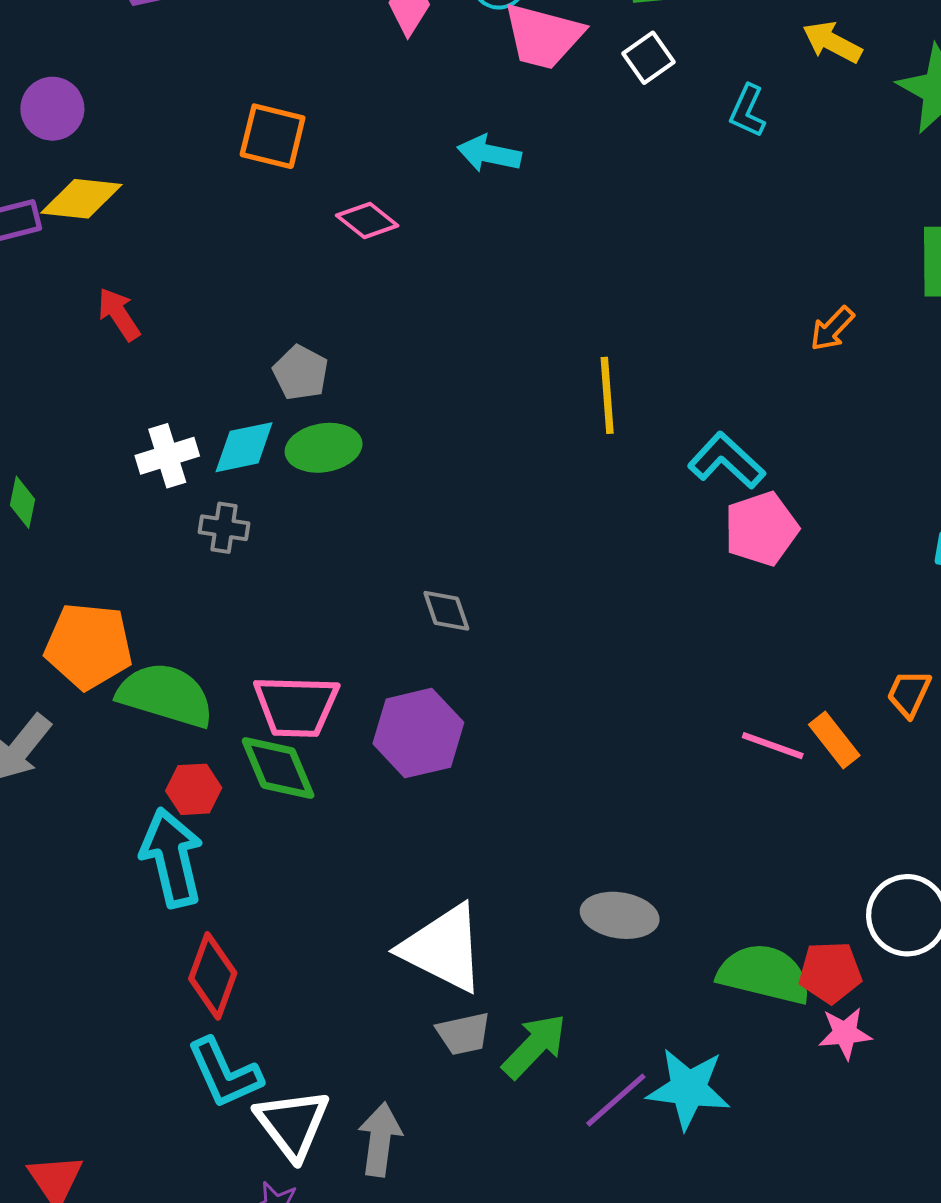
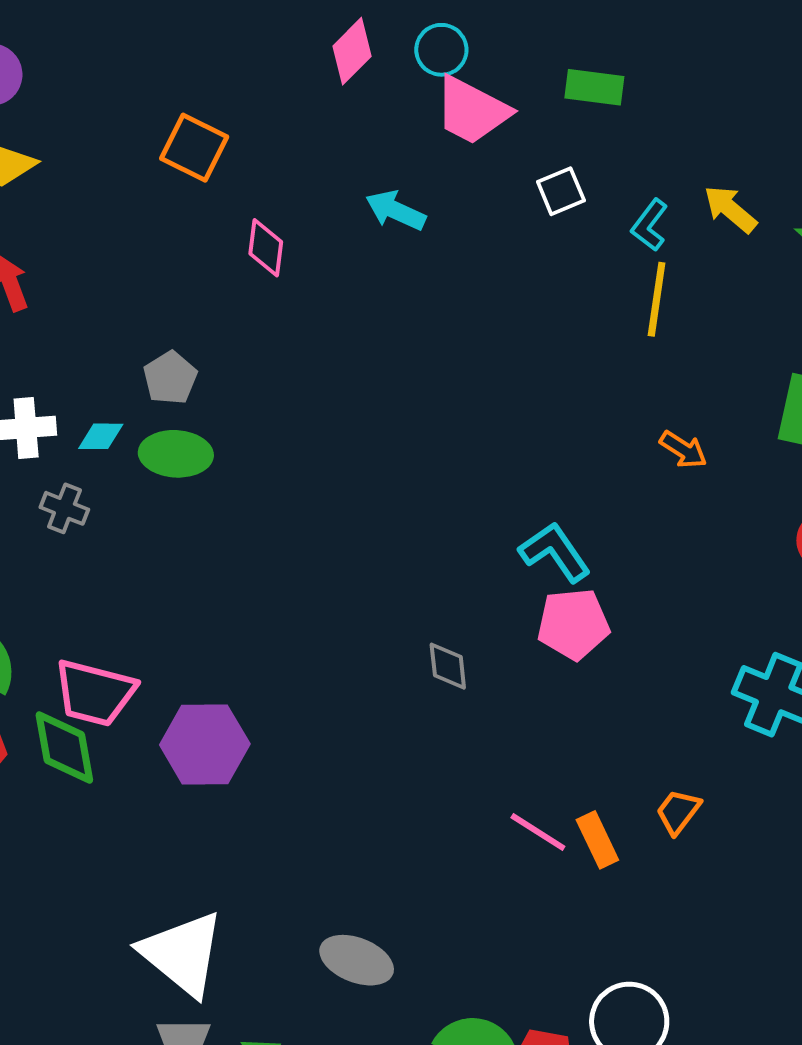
yellow arrow: (832, 42) -> (730, 209), moved
white square: (649, 58) -> (561, 191), moved
pink diamond: (367, 220) -> (266, 248), turned 46
orange arrow: (832, 329) -> (683, 450), turned -114
yellow line: (607, 395) -> (657, 299), moved
cyan diamond: (244, 447) -> (101, 436), size x0.7
gray diamond: (446, 611) -> (448, 666), moved

